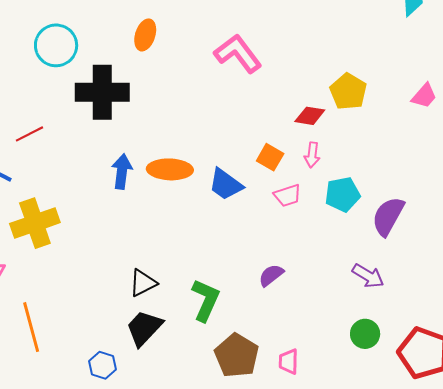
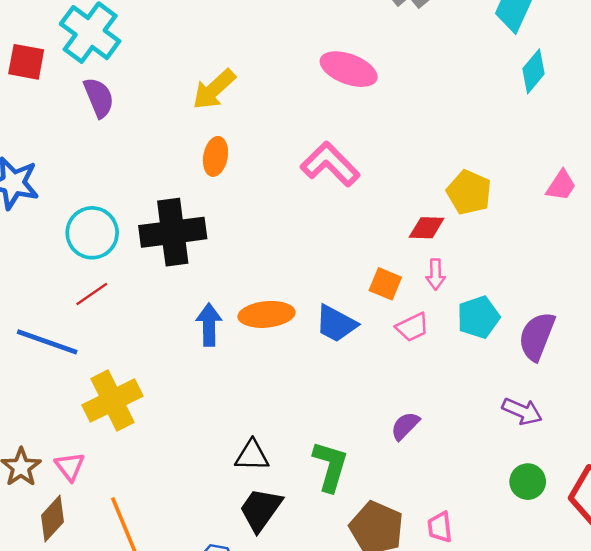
cyan circle: (56, 45) -> (92, 233), moved
black triangle: (143, 283) -> (252, 456), turned 36

